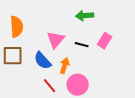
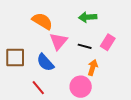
orange semicircle: (17, 27) -> (42, 21), moved, turned -55
orange arrow: (65, 66) -> (93, 67), moved
red line: (50, 86) -> (38, 88), moved

